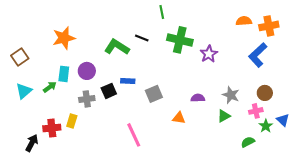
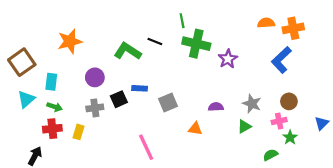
green line: (162, 12) -> (182, 21), moved
brown square: (20, 57) -> (22, 62), size x1.4
cyan rectangle: (64, 74) -> (51, 82), moved
green arrow: (50, 87) -> (55, 107), moved, turned 56
blue triangle: (283, 120) -> (322, 123), moved, turned 32
red cross: (52, 128) -> (52, 129), moved

